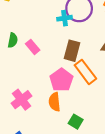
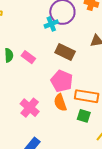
brown rectangle: (72, 51) -> (65, 52), turned -66
orange rectangle: (85, 72) -> (87, 96), moved, turned -30

